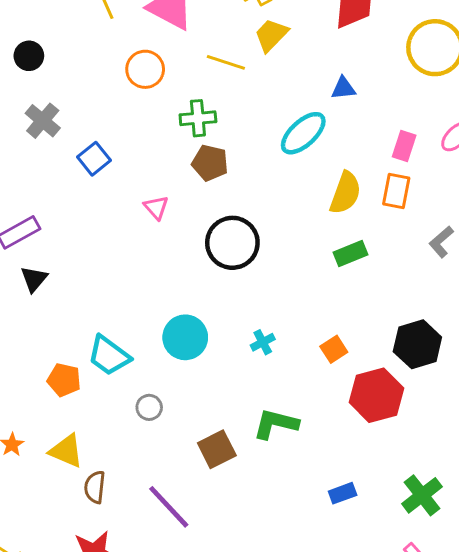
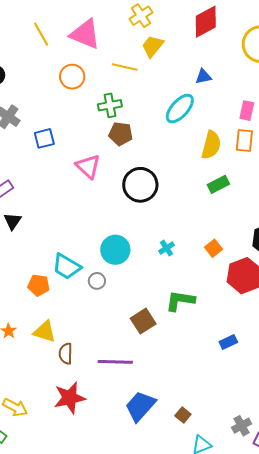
blue square: (94, 159) -> (44, 138), turned 30
pink triangle: (156, 207) -> (88, 166), size x1.5
gray circle: (149, 407) -> (97, 281), moved
purple line: (169, 507) -> (115, 362), turned -40

